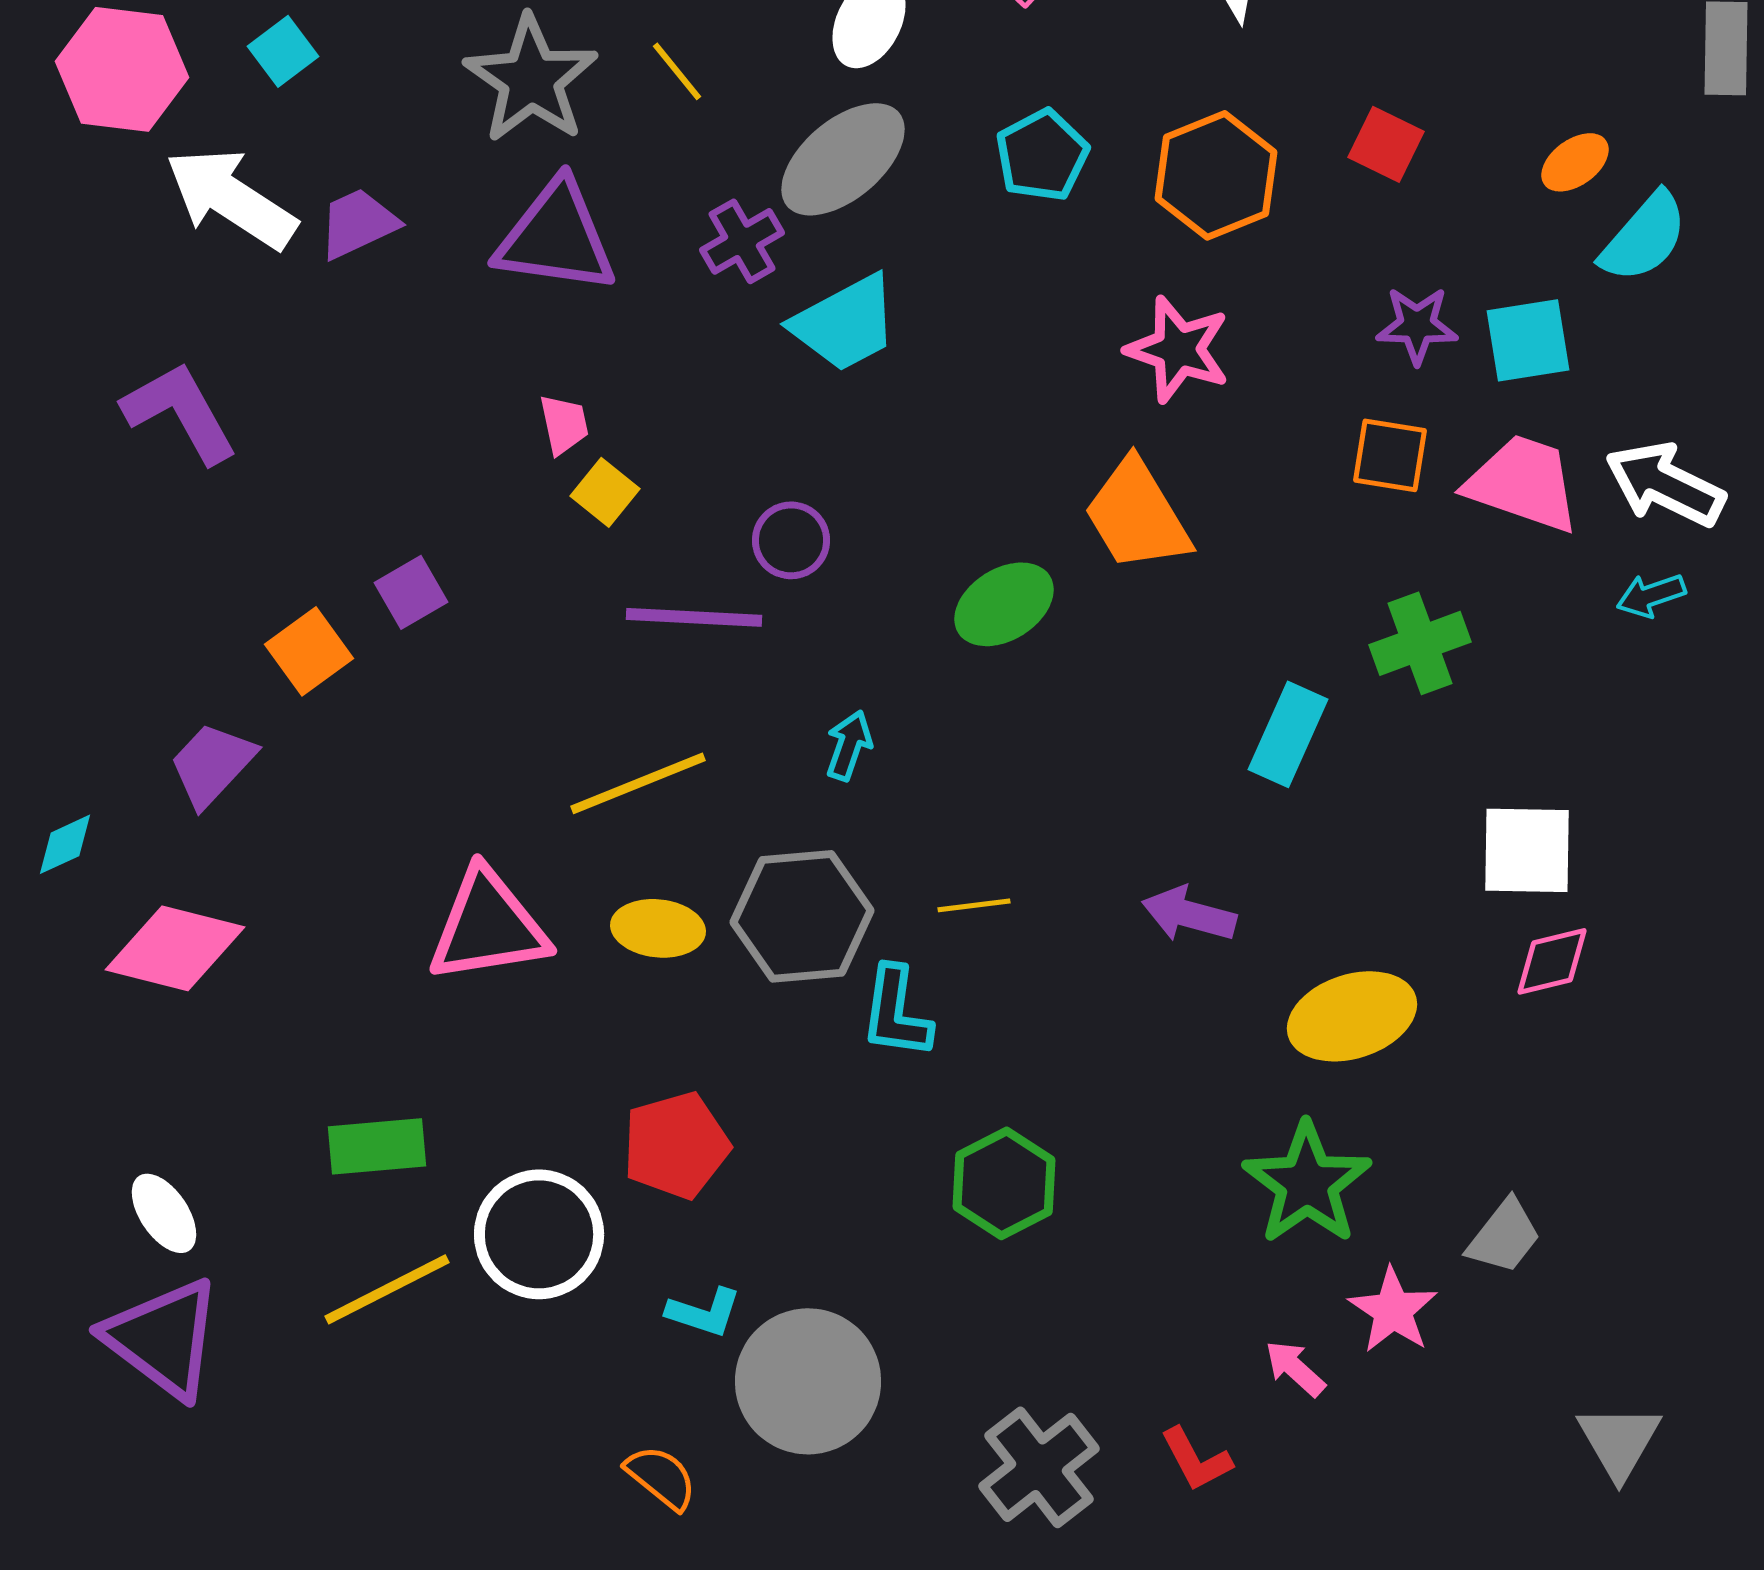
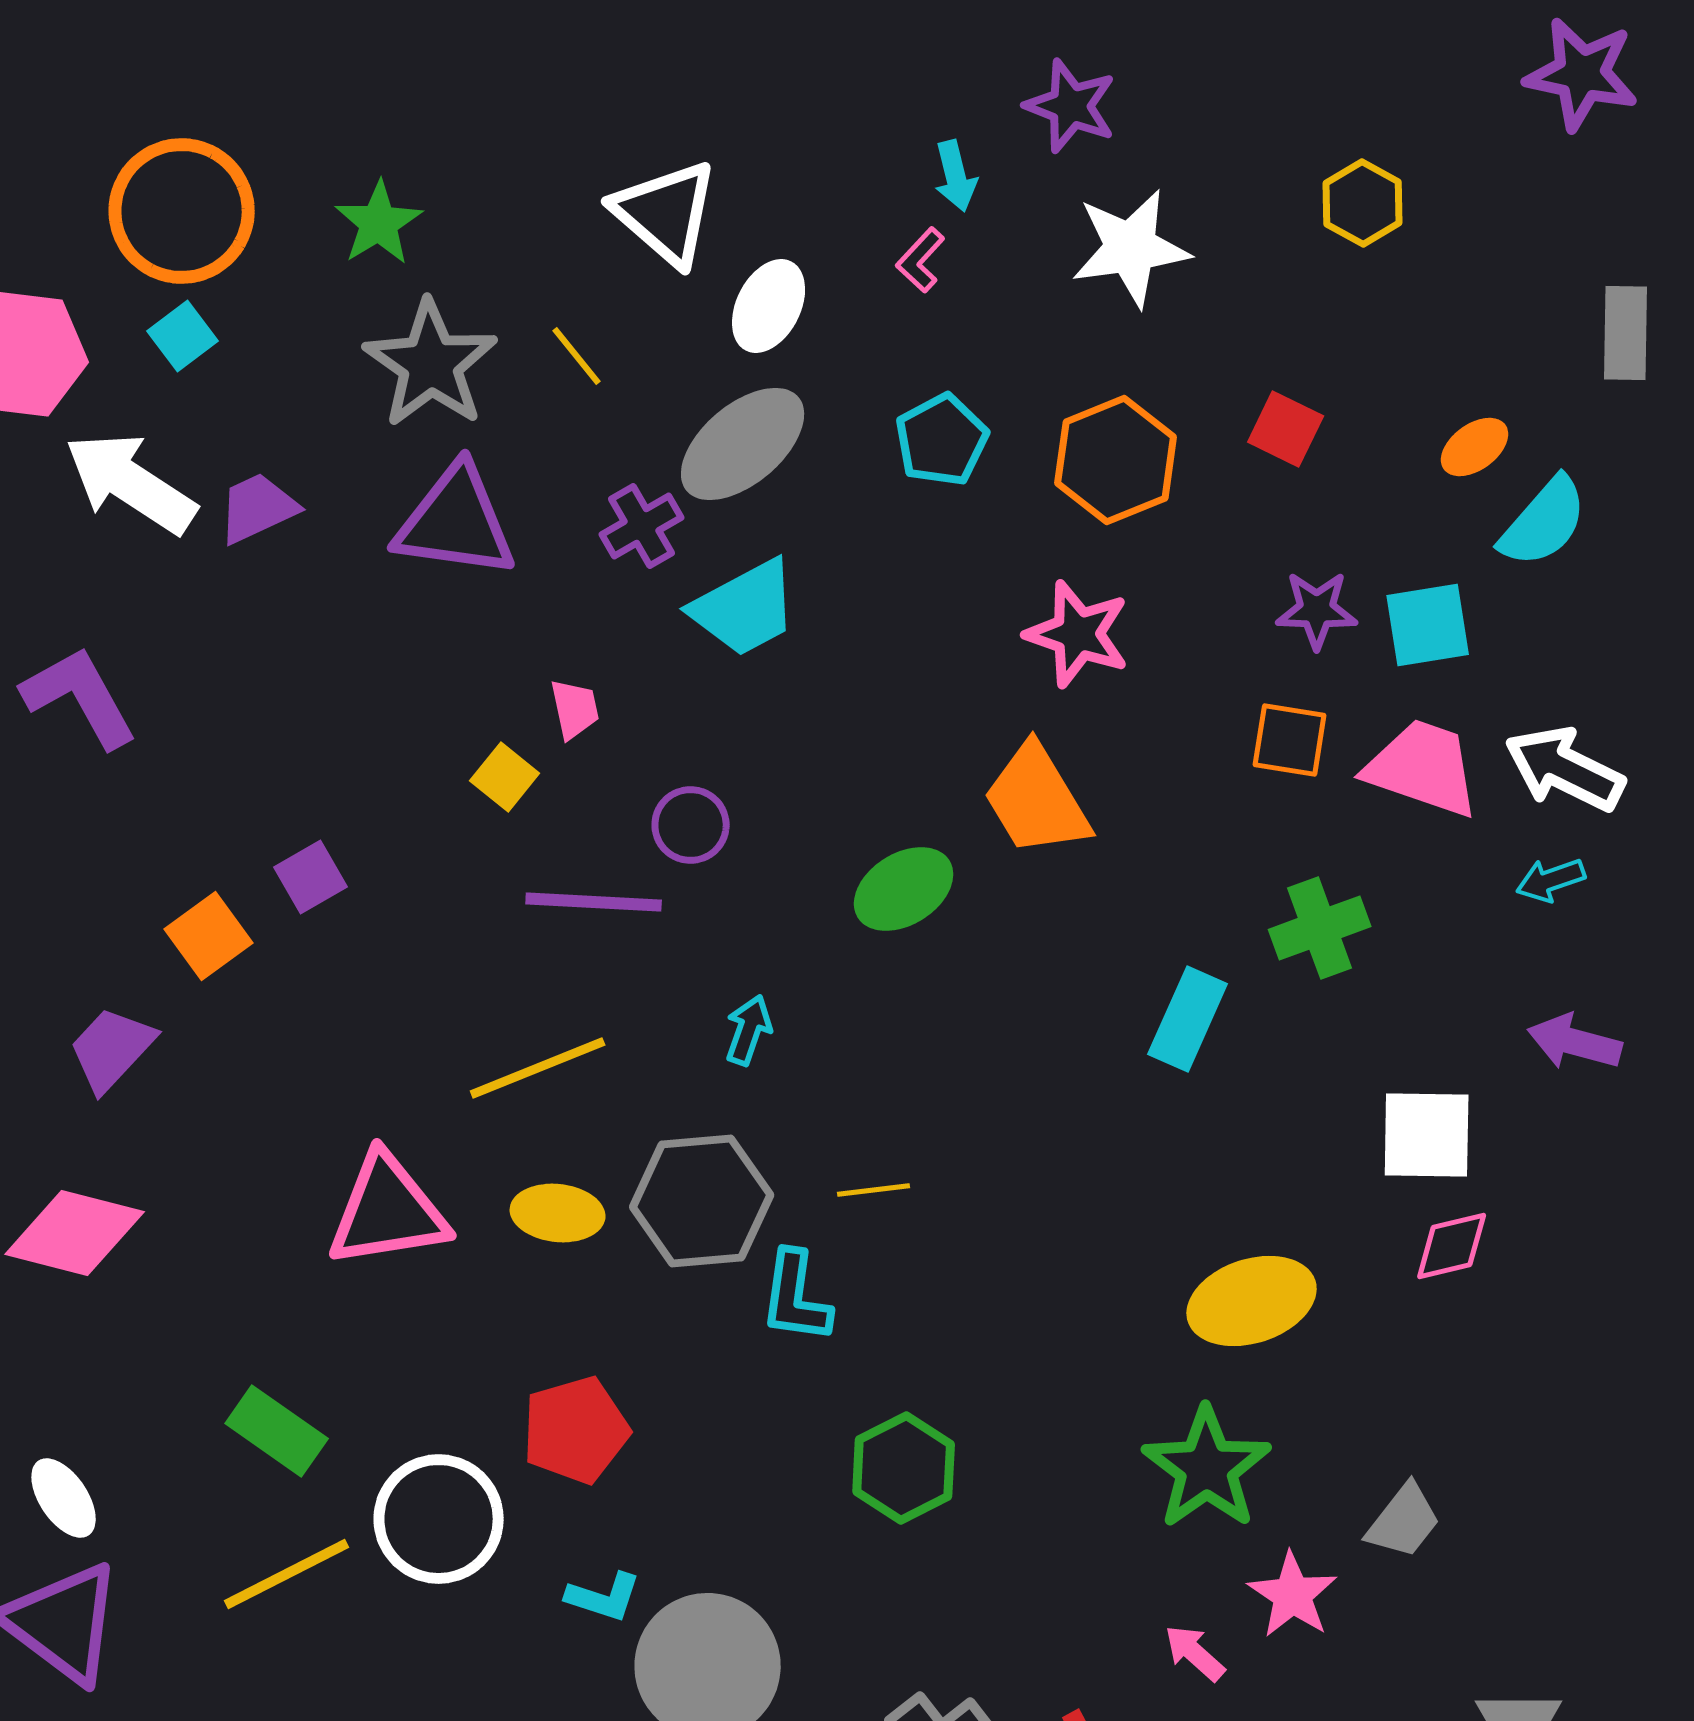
pink trapezoid: (564, 424) -> (575, 709), moved
purple arrow: (1189, 914) -> (1575, 1042), moved
green rectangle: (377, 1146) -> (277, 1431), turned 40

